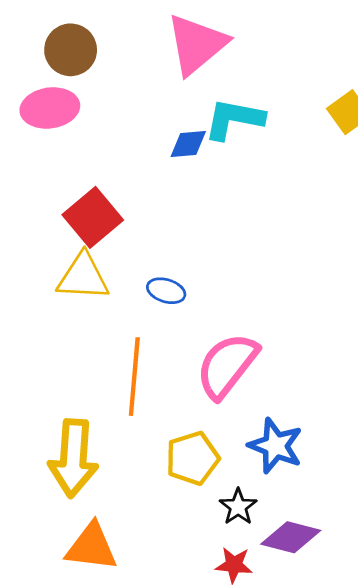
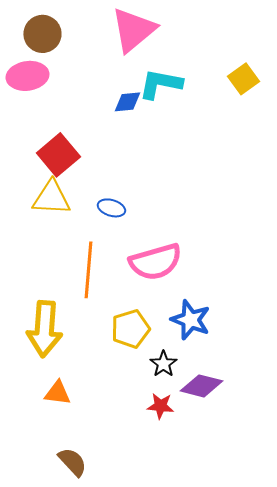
pink semicircle: (227, 366) -> (155, 262), turned -144
orange triangle: (91, 547) -> (57, 393), size x0.7

